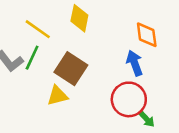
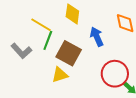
green line: (32, 58) -> (48, 40), moved
blue arrow: (135, 63) -> (97, 37), moved

